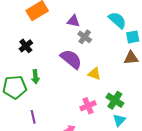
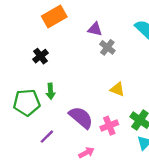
purple semicircle: (71, 59) -> (81, 118), moved
purple line: (33, 117) -> (47, 137), turned 56

